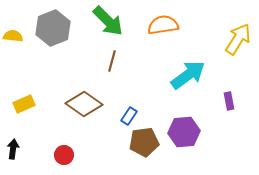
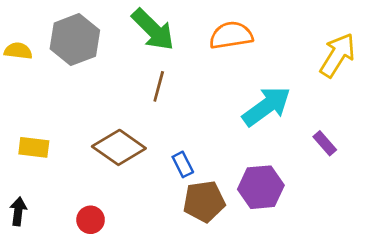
purple rectangle: (229, 101) -> (325, 143), turned -30
yellow rectangle: (24, 104) -> (34, 147), turned 30
blue rectangle: (129, 116) -> (183, 164), turned -60

